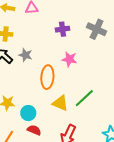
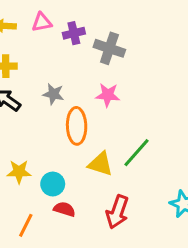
purple cross: (63, 29) -> (74, 33), moved
gray cross: (97, 29) -> (109, 48), moved
gray star: (25, 55) -> (53, 94), moved

